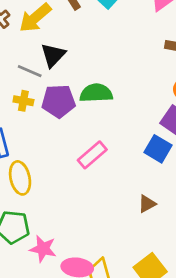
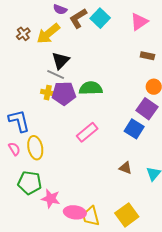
gray line: (30, 71) -> (56, 75), moved
yellow cross: (23, 101) -> (48, 93), moved
brown triangle: (147, 204) -> (125, 168), turned 48

